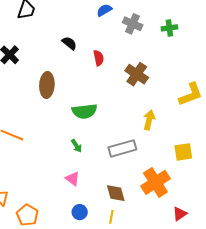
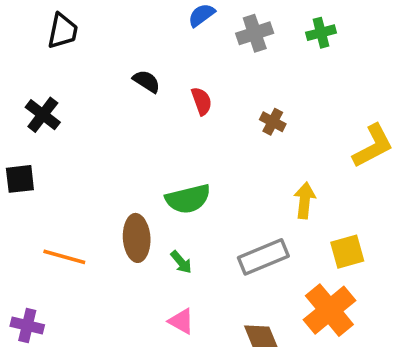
gray cross: (133, 24) -> (255, 33), turned -36
brown cross: (137, 74) -> (273, 122), size x0.6
brown ellipse: (47, 85) -> (137, 238), moved
yellow square: (183, 152) -> (347, 252), moved

